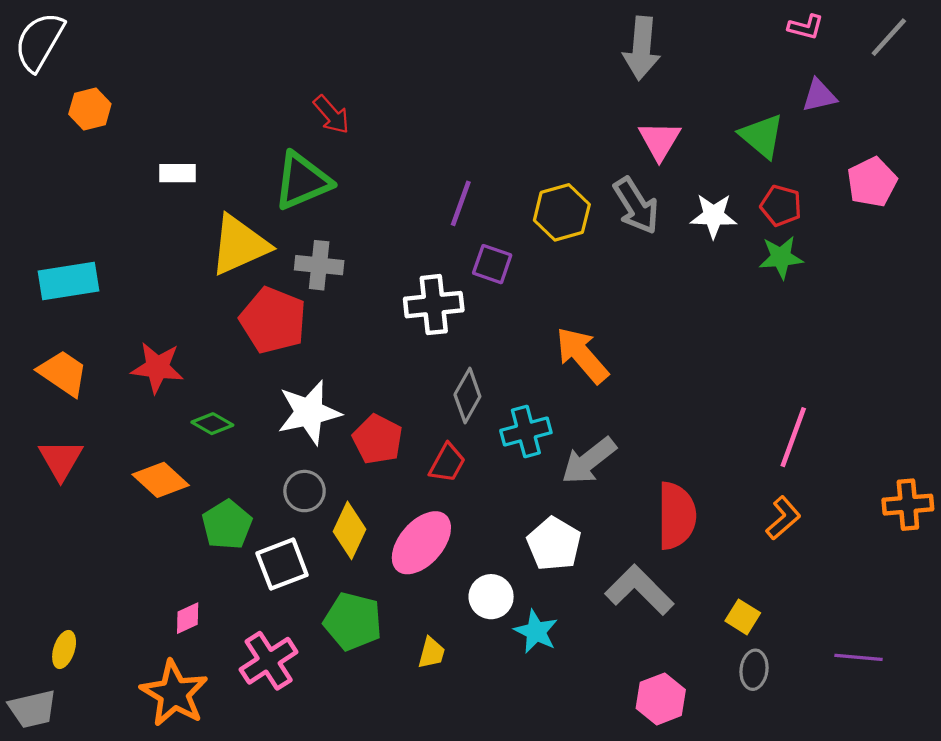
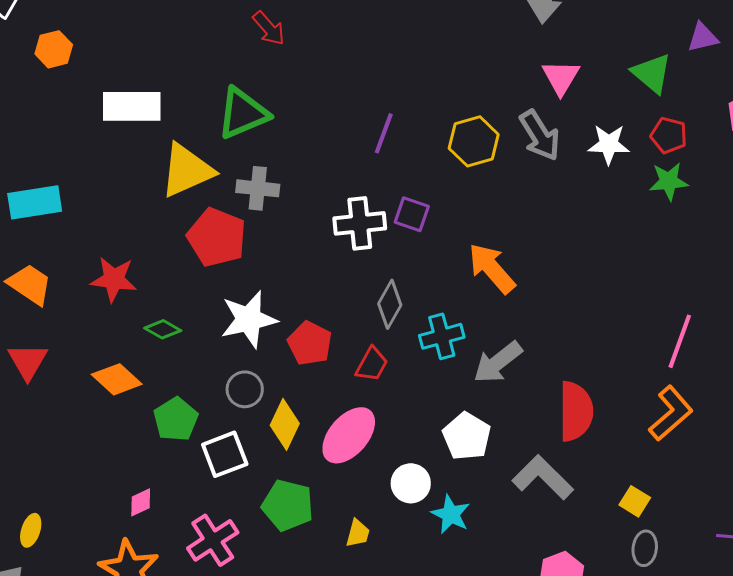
red arrow: (331, 115) -> (269, 28), moved
white rectangle: (178, 173) -> (132, 106), size x1.8
purple square: (492, 264) -> (412, 214), moved
orange L-shape: (783, 518) -> (671, 413), size x1.4

